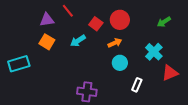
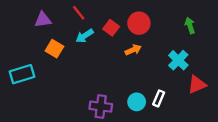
purple triangle: (47, 20) -> (43, 20), moved
green arrow: (164, 22) -> (190, 25), turned 104
cyan arrow: (78, 41) -> (85, 36), moved
cyan circle: (120, 63) -> (137, 102), moved

